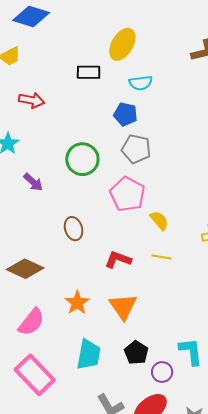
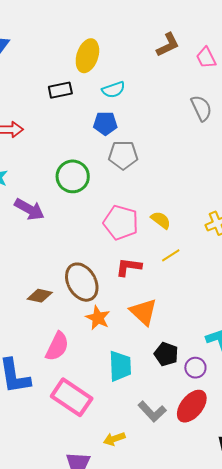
purple arrow: (33, 182) -> (29, 209), size x1.4
pink pentagon: (127, 194) -> (121, 222), moved
brown ellipse: (74, 229) -> (82, 282), moved, size x1.6
yellow line: (162, 257) -> (171, 255), turned -30
brown diamond: (25, 269) -> (40, 296), size x0.7

